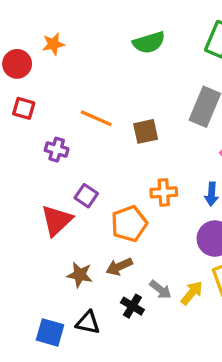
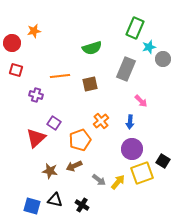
green semicircle: (149, 42) -> (92, 48), moved
orange line: (96, 118) -> (60, 76), turned -30
orange cross: (164, 192) -> (101, 121), turned -35
black cross: (132, 306) -> (82, 205), moved

